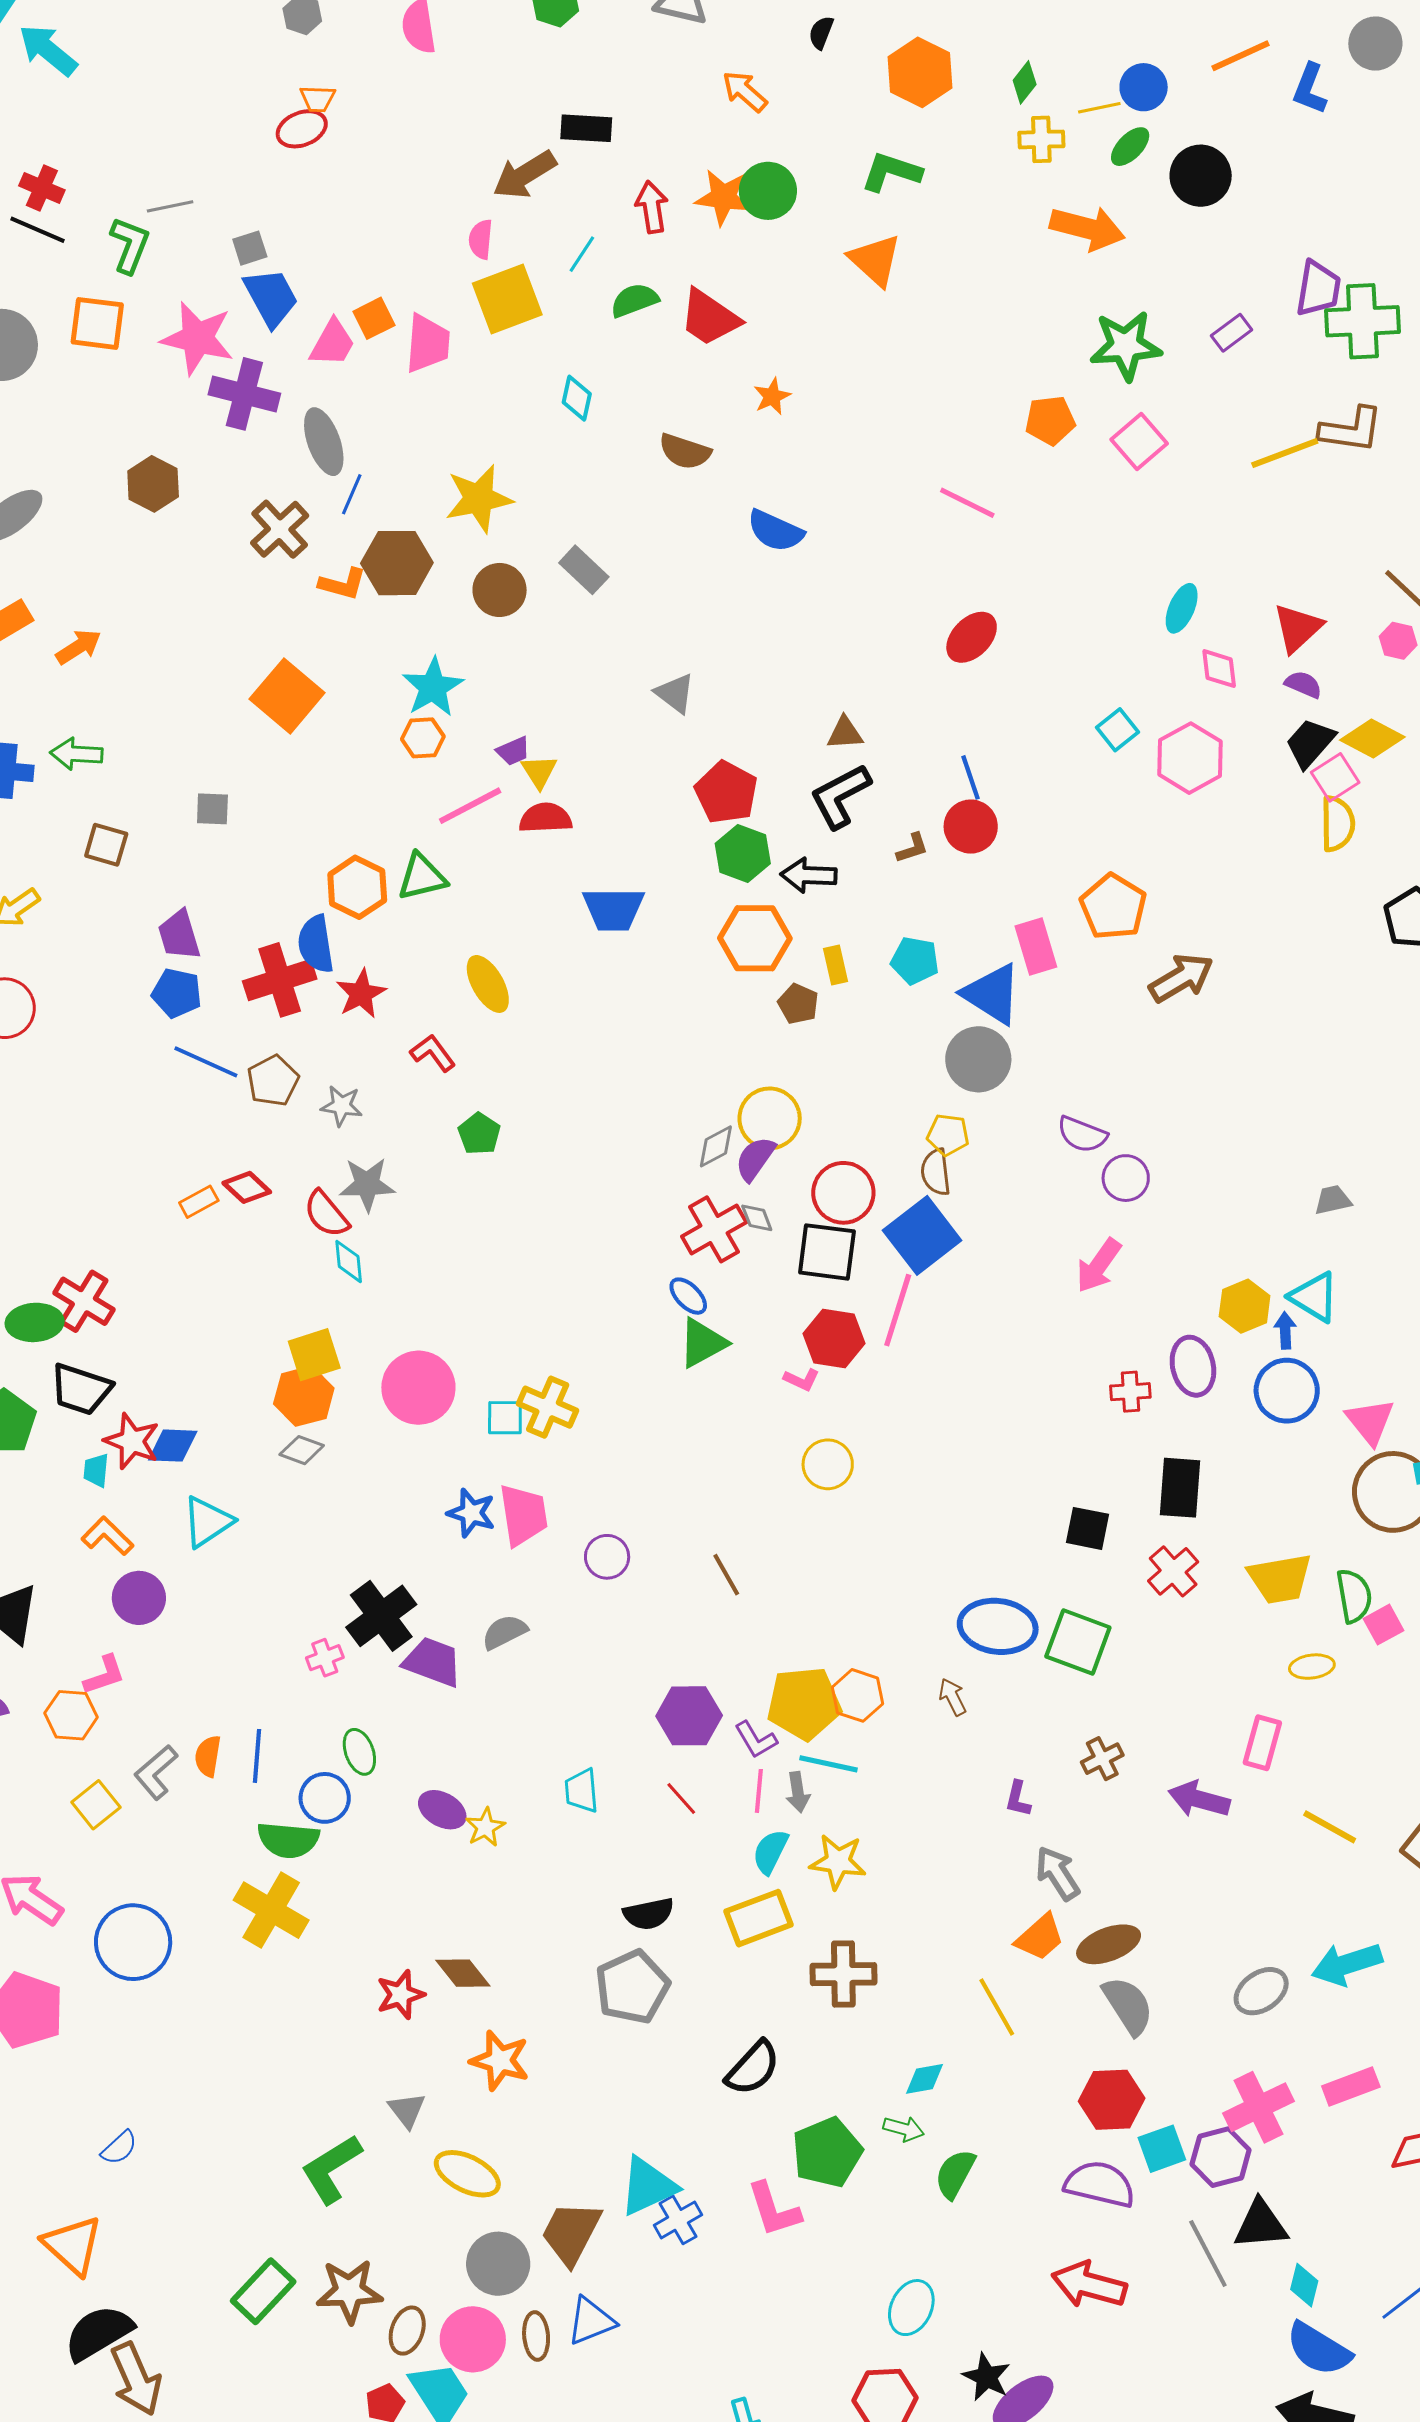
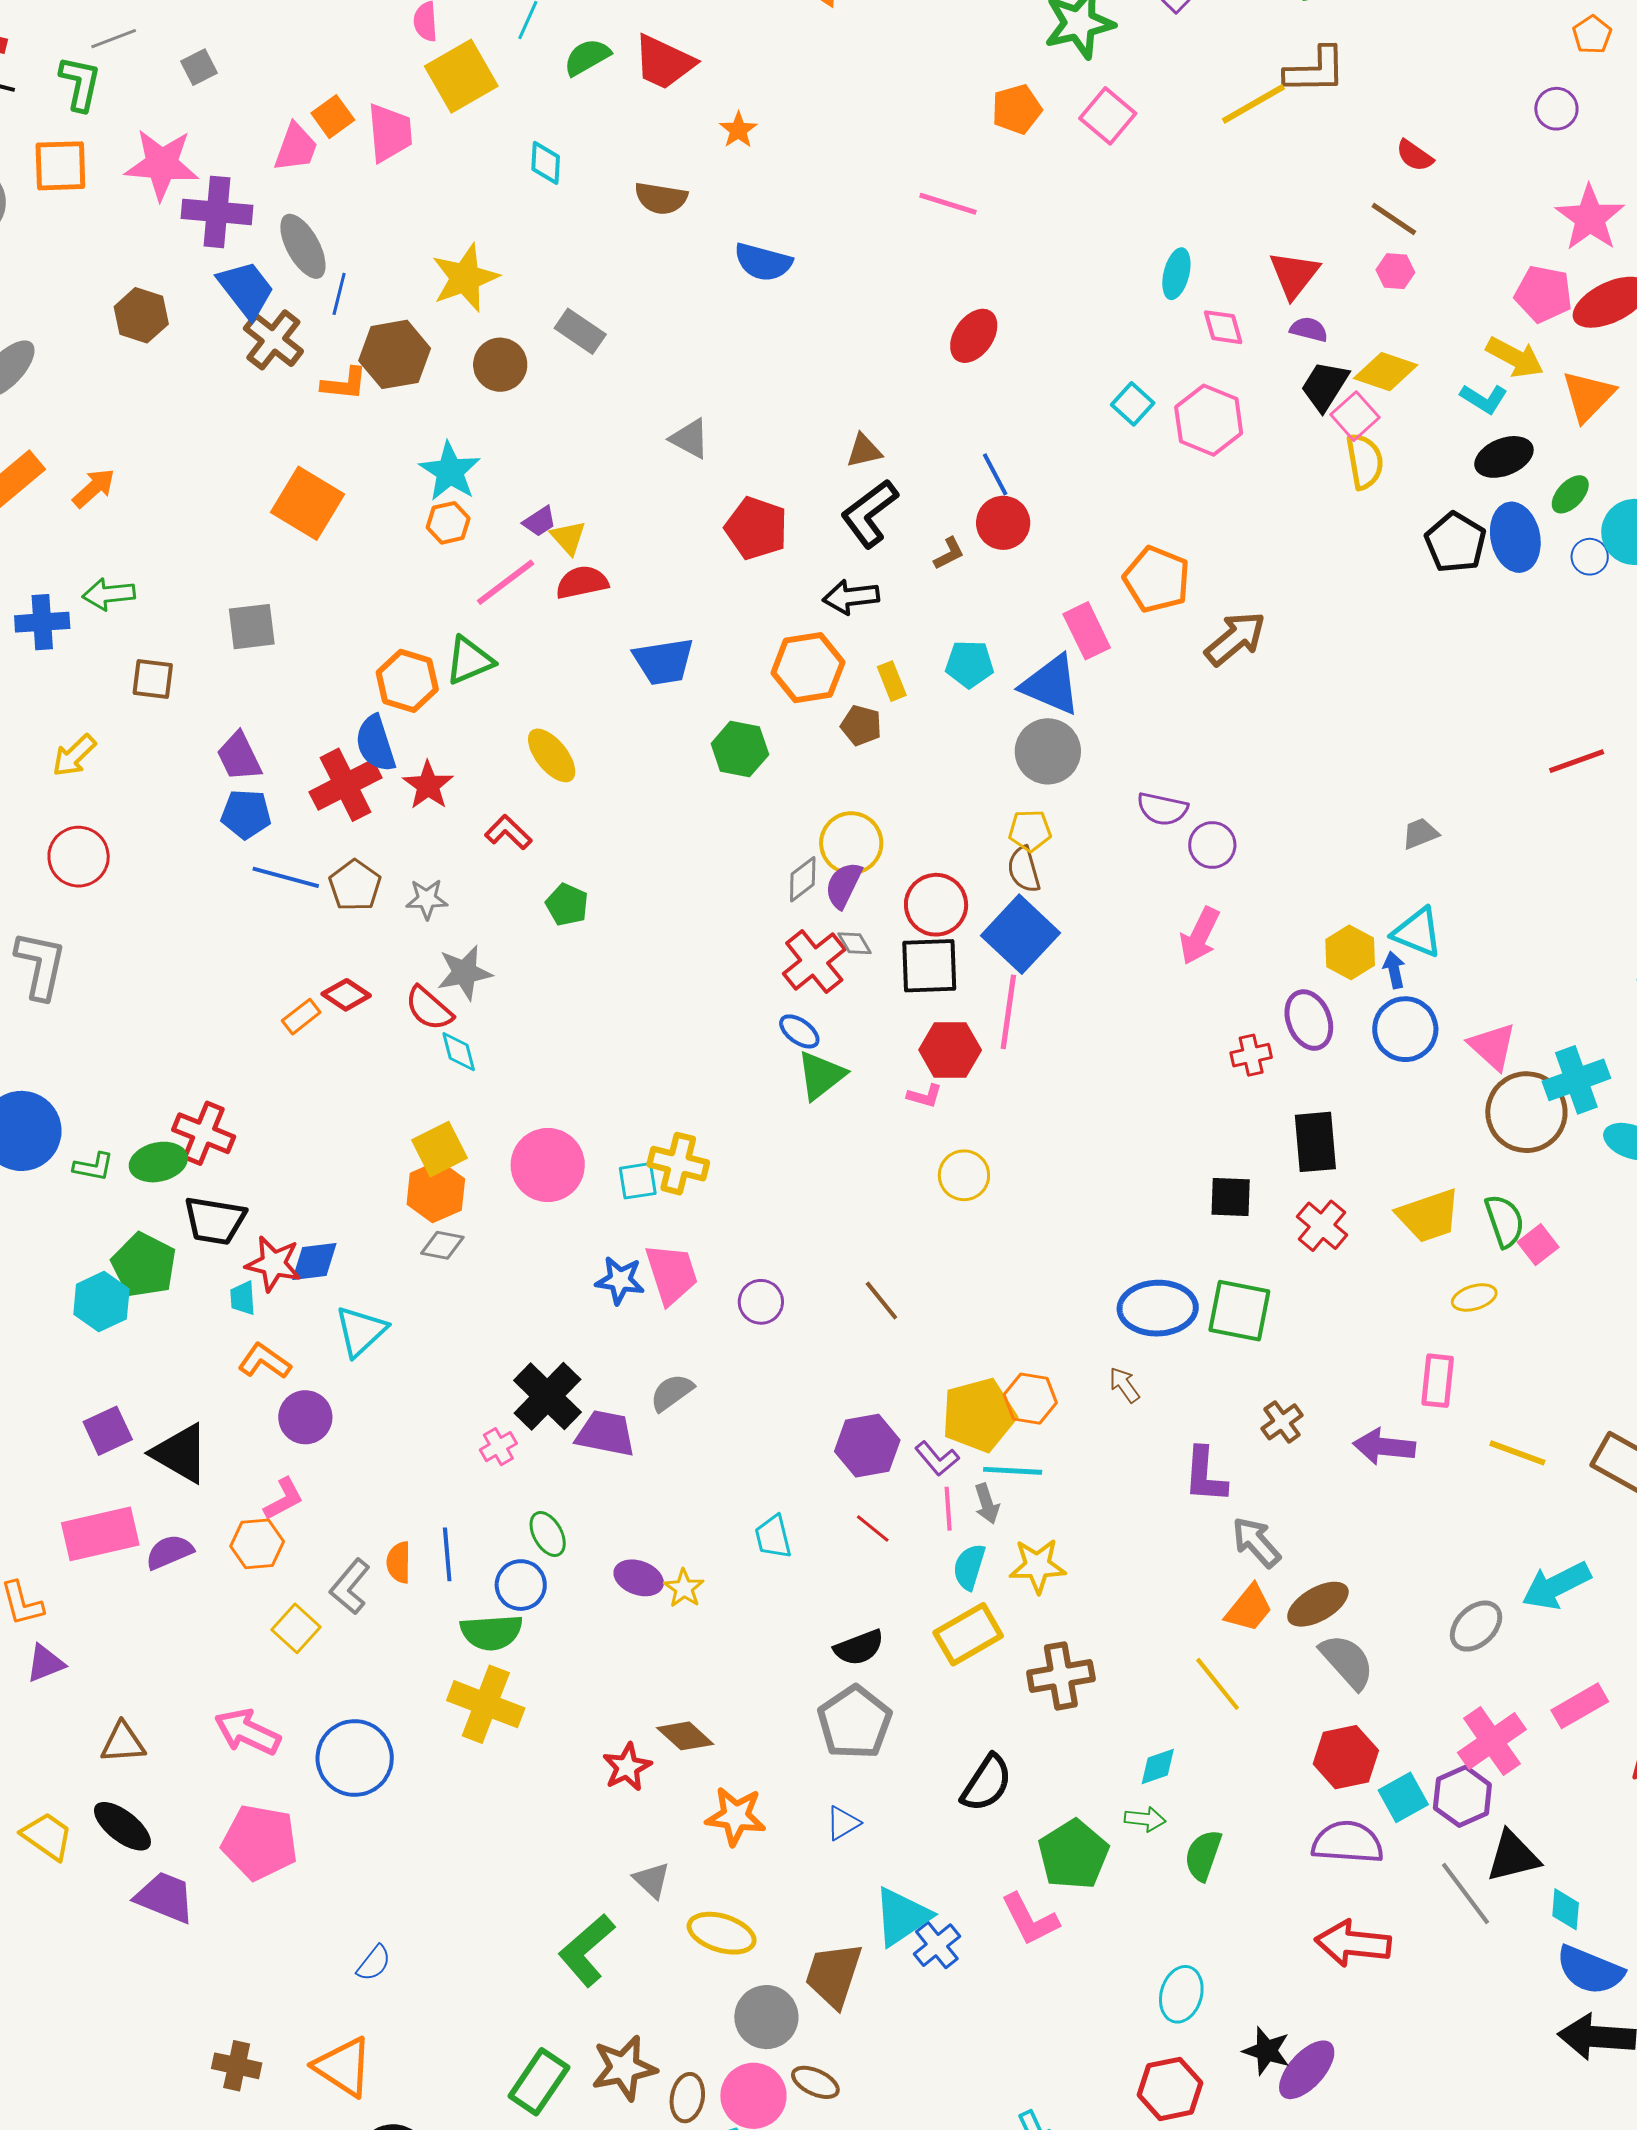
blue trapezoid: (271, 297) -> (246, 289), moved
gray square: (212, 809) -> (252, 627), size x1.4
green hexagon: (743, 853) -> (740, 749), moved
purple L-shape: (1018, 1799) -> (1205, 1475), size x1.6
blue triangle: (591, 2321) -> (843, 1823), moved, size x0.7
brown ellipse: (536, 2336) -> (815, 2082), turned -51

